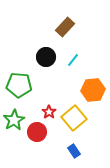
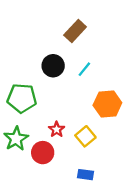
yellow square: (74, 118) -> (85, 136), size x0.7
blue rectangle: (74, 151) -> (85, 175), turned -48

